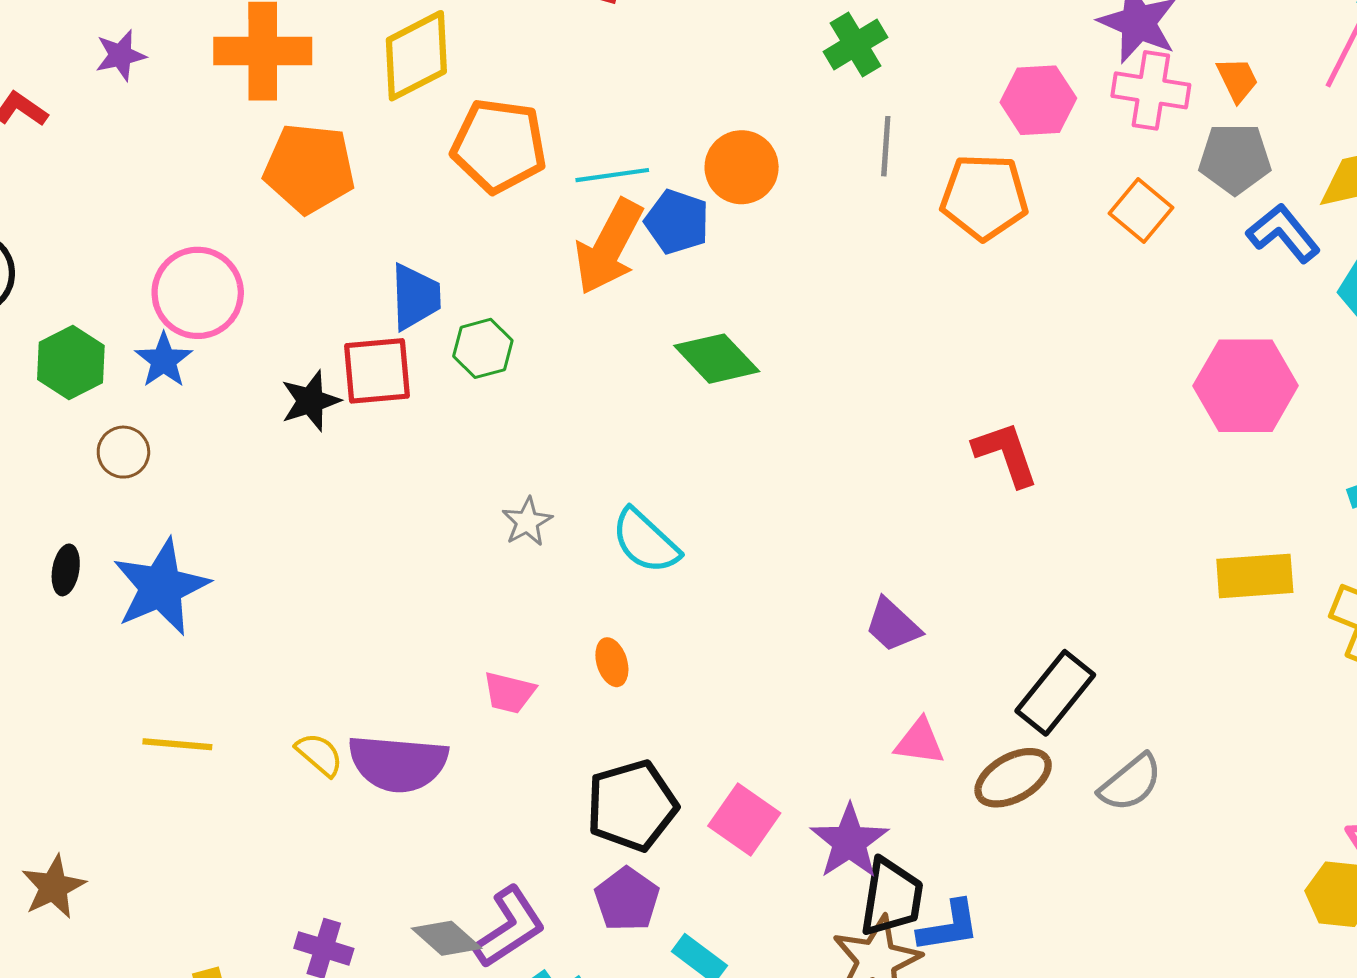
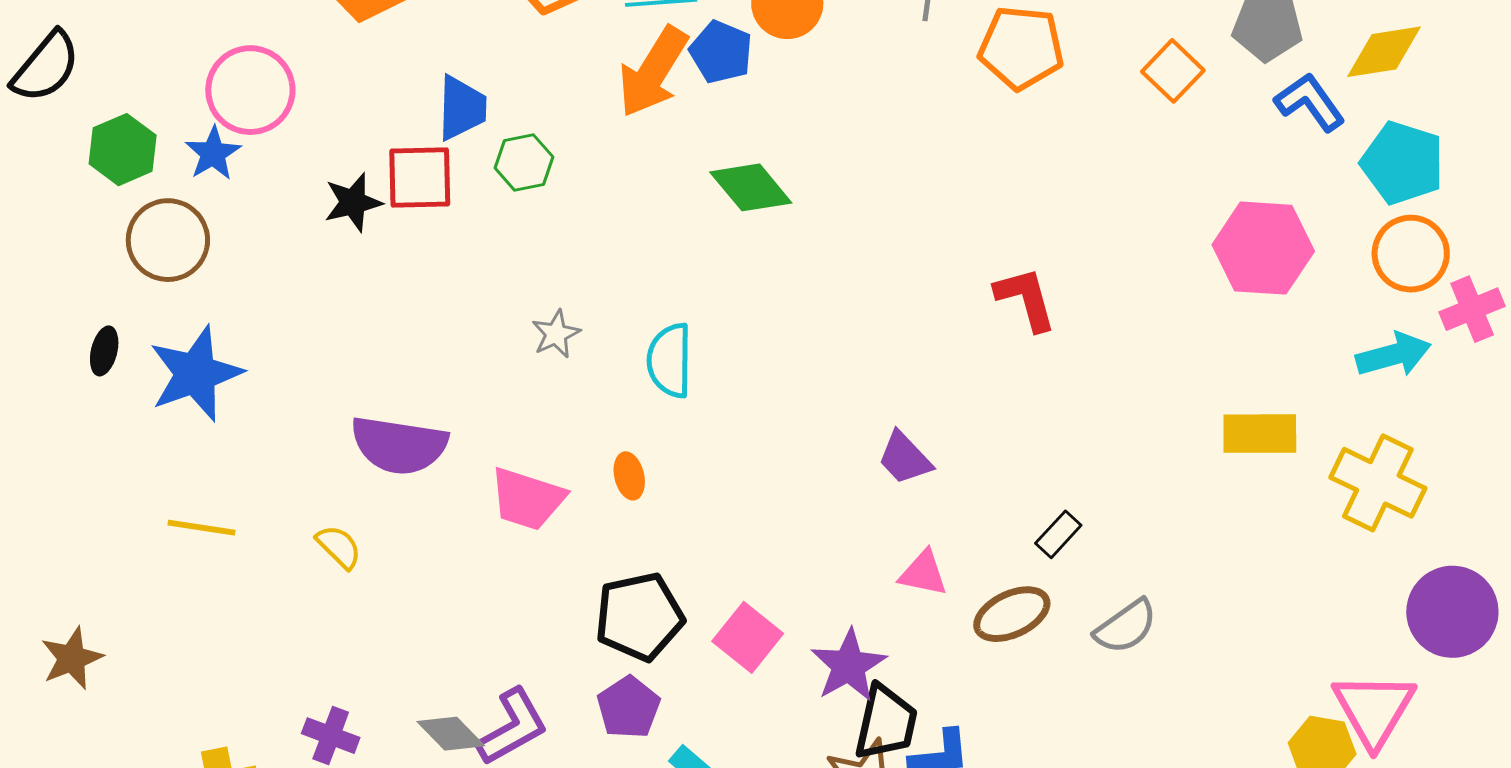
brown circle: (123, 452) -> (168, 240), size x1.6
cyan semicircle: (645, 541) -> (670, 360), turned 44
pink trapezoid: (509, 693) -> (527, 499), size x1.5
black rectangle: (1055, 693) -> (1058, 534), size x0.6
purple semicircle: (398, 763) -> (399, 445), moved

